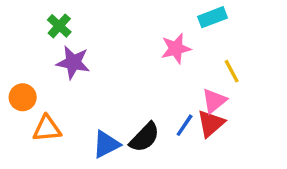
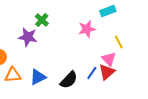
green cross: (59, 26) -> (42, 20), moved
pink triangle: (214, 101) -> (109, 59), turned -35
blue triangle: (106, 144) -> (38, 77), moved

